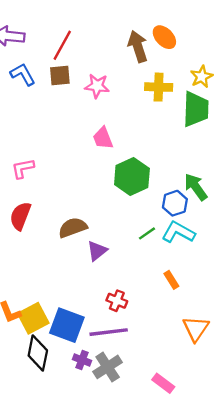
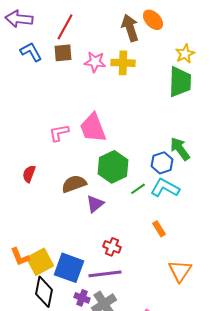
yellow cross: (159, 87) -> (123, 63), moved
pink trapezoid: (103, 138) -> (93, 128), moved, size x1.5
pink L-shape: (23, 168) -> (59, 133), moved
green hexagon: (132, 176) -> (113, 167), moved
red semicircle: (20, 216) -> (29, 174), size x0.7

